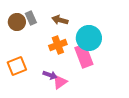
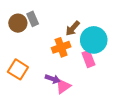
brown arrow: (60, 20) -> (73, 28), moved, turned -63
pink rectangle: (84, 56) -> (88, 59), size x0.7
orange square: (17, 66) -> (18, 69), turned -36

